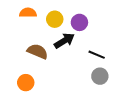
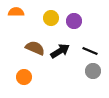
orange semicircle: (28, 13) -> (16, 12), moved
black arrow: (64, 41) -> (60, 51), moved

